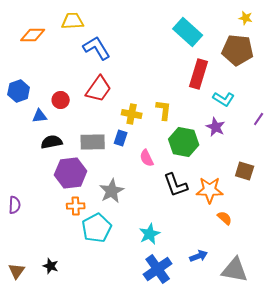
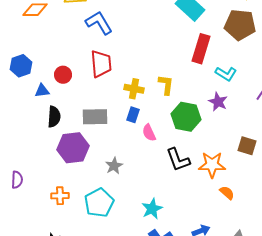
red trapezoid: (99, 89) -> (101, 64), turned -40
blue rectangle: (121, 138) -> (133, 115), moved
black semicircle: (52, 142) -> (54, 117), turned 105
gray star: (112, 191) -> (114, 166), size x0.7
orange cross: (76, 206) -> (60, 196), moved

